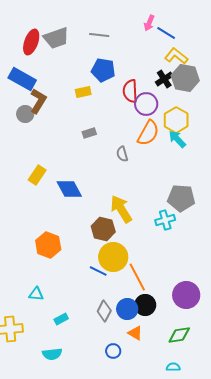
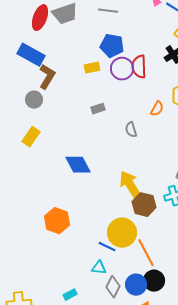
purple circle: (146, 104) -> (122, 69), moved
gray circle: (25, 114) -> (34, 100), moved
orange semicircle: (148, 133) -> (157, 109), size x0.6
yellow rectangle: (37, 175) -> (31, 137), moved
brown hexagon: (103, 229) -> (144, 205), moved
cyan triangle: (36, 294) -> (99, 268), moved

